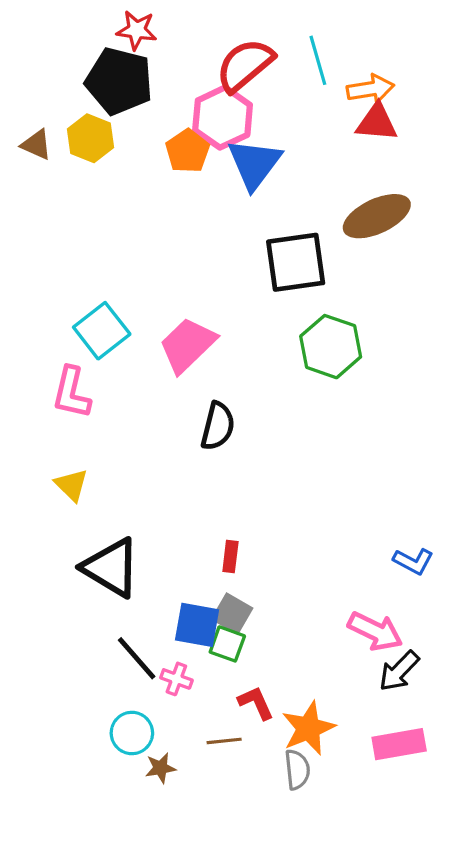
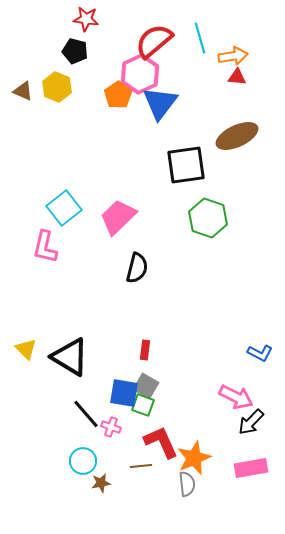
black pentagon: (119, 81) -> (75, 51), size x0.6
red triangle: (377, 122) -> (237, 77), size x0.7
yellow triangle: (71, 485) -> (26, 349), moved
red L-shape: (256, 703) -> (161, 442), size x1.5

